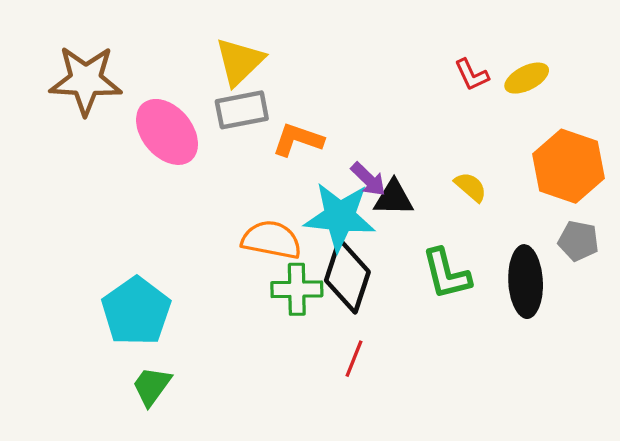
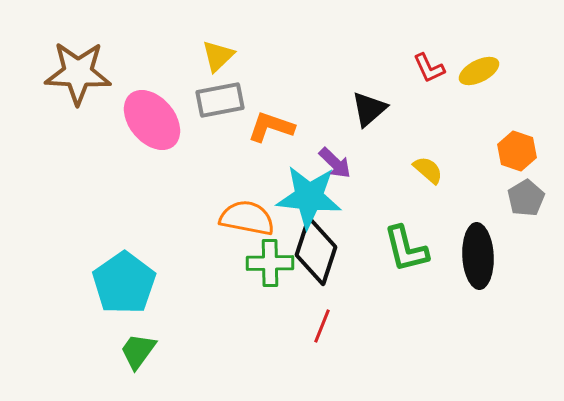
yellow triangle: (240, 62) -> (218, 56), size x0.7
orange hexagon: (568, 166) -> (517, 151), size x0.6
black triangle: (394, 198) -> (369, 109), moved, turned -42
gray pentagon: (578, 241) -> (526, 198), moved, turned 30

